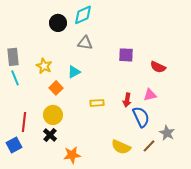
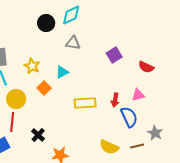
purple square: (126, 55) -> (114, 55), turned -35
yellow rectangle: (97, 103) -> (85, 103), size x1.5
yellow circle: (53, 115) -> (16, 99), moved
brown line: (149, 146) -> (137, 146), turned 32

